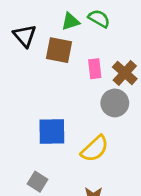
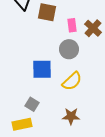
gray circle: (115, 103) -> (69, 49), moved

